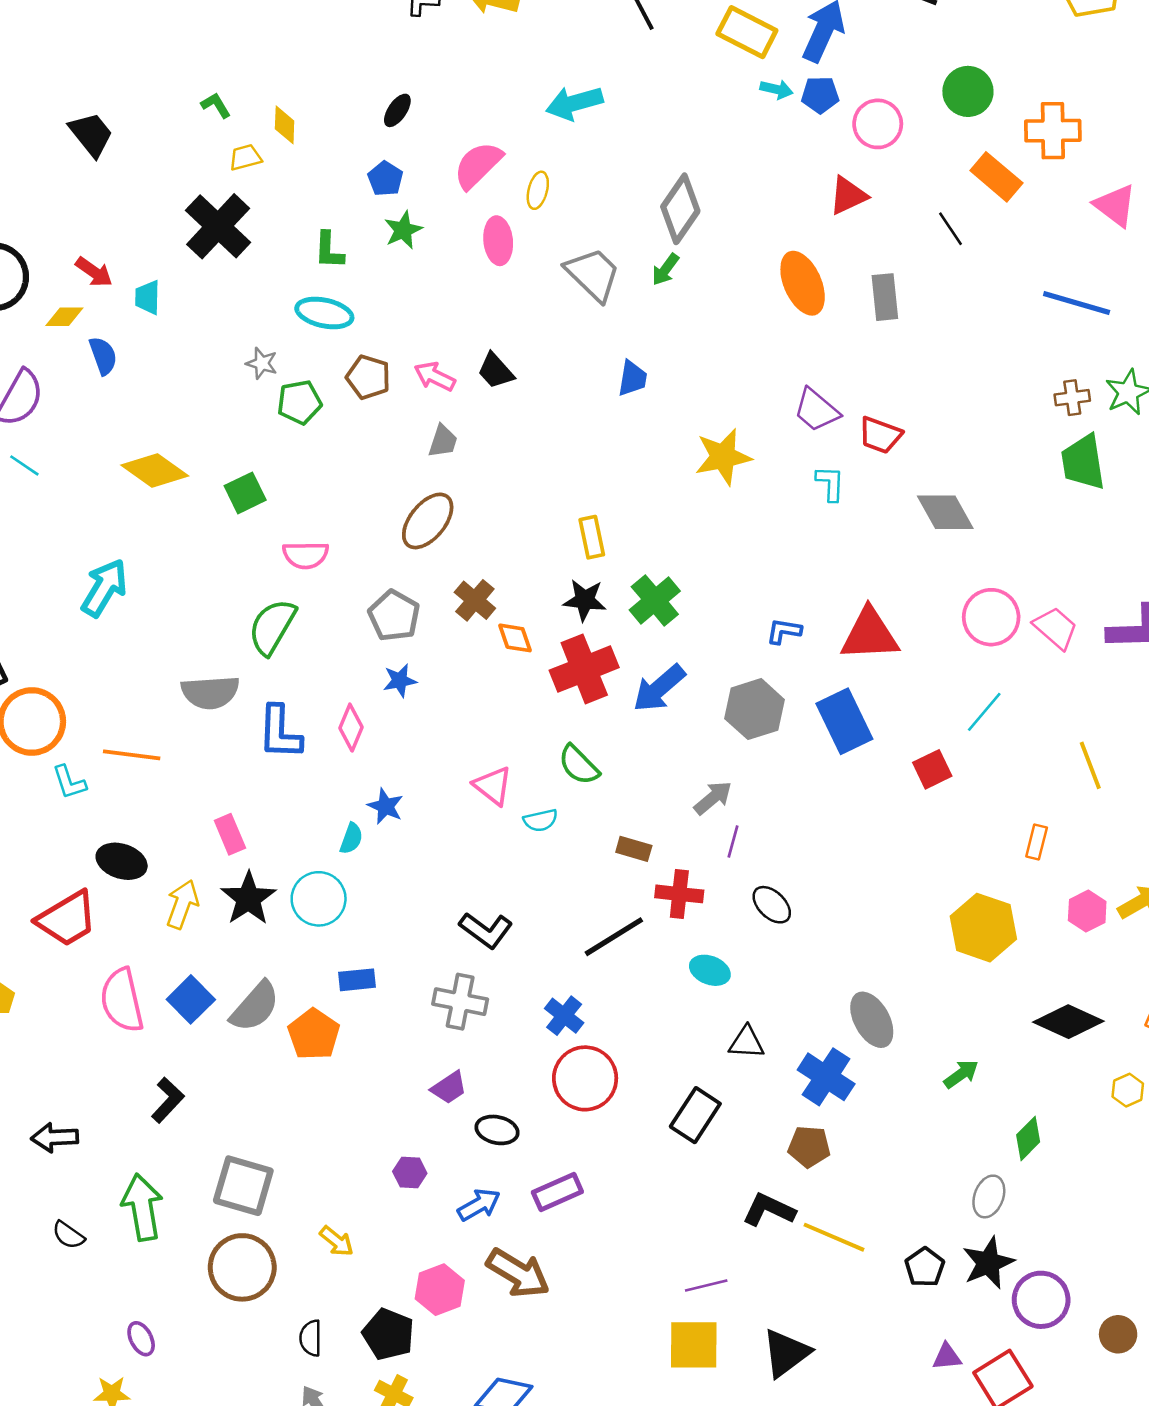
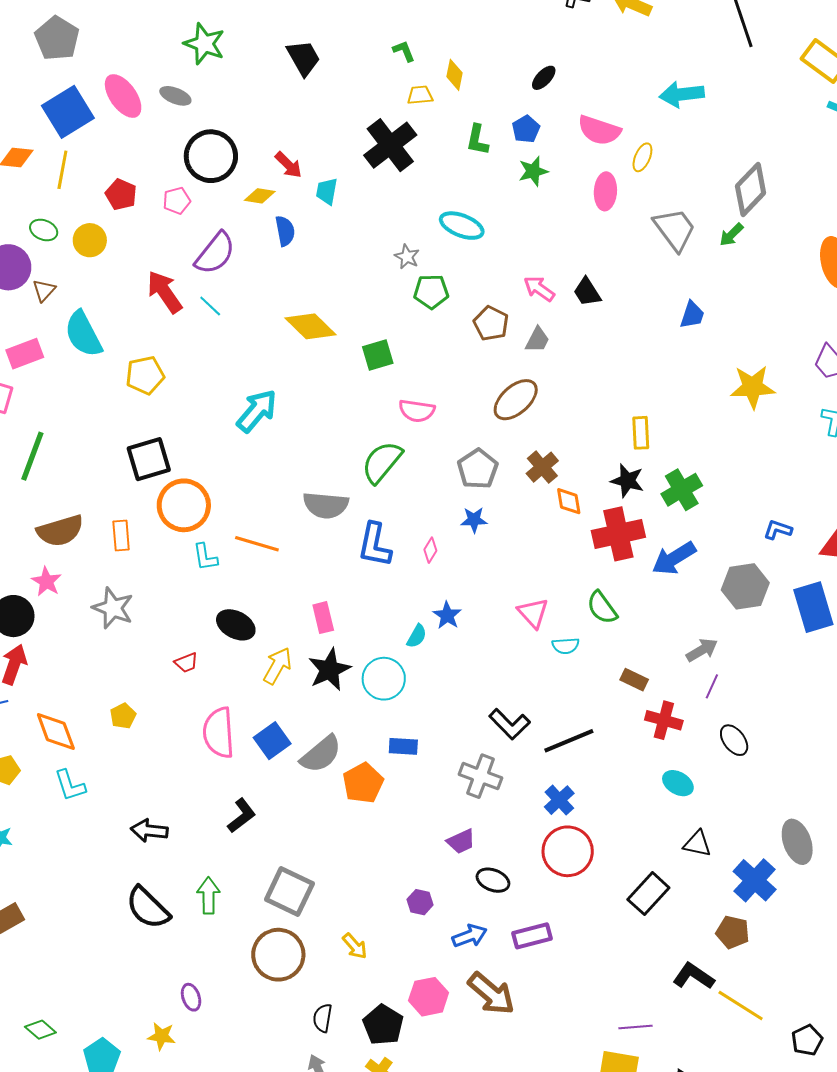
pink semicircle: (478, 165) -> (599, 130), turned -126
green L-shape: (329, 250) -> (477, 140), moved
brown pentagon: (368, 377) -> (491, 323), moved
pink diamond: (351, 728) -> (430, 550), size x0.7
red trapezoid: (67, 919) -> (186, 663), size x0.5
black line: (614, 937) -> (569, 741), moved
green arrow: (142, 1207) -> (208, 896), size x0.7
black semicircle: (68, 1235) -> (148, 908), size x1.8

